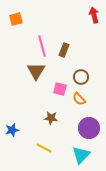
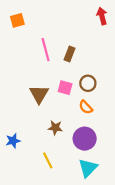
brown triangle: (36, 71) -> (39, 94), moved
pink square: (60, 89) -> (65, 88), moved
purple circle: (89, 128) -> (85, 139), moved
yellow line: (44, 148) -> (48, 160), turned 35

